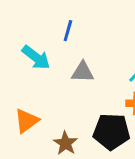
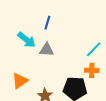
gray triangle: (83, 72) -> (47, 50), moved

